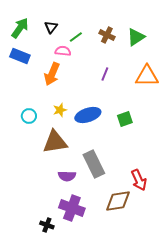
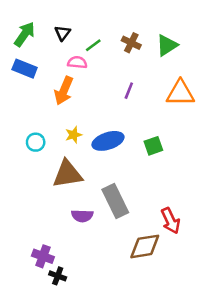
purple cross: (72, 208) -> (43, 256), moved, size x0.7

